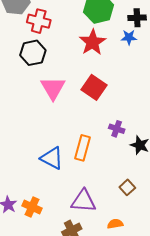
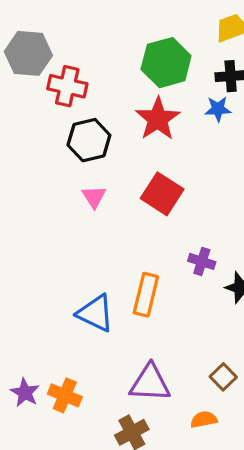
black hexagon: (33, 53) -> (89, 140), moved
pink triangle: (53, 88) -> (94, 197), size x0.6
brown square: (127, 187) -> (223, 377), moved

